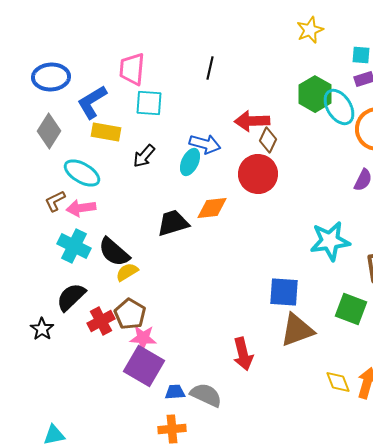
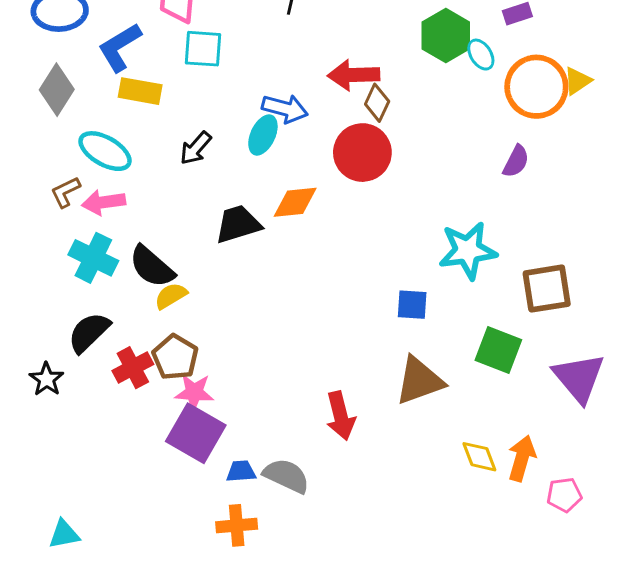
cyan ellipse: (339, 107) -> (481, 55), size x0.6
black arrow: (144, 156) -> (196, 148), moved
blue square: (284, 292) -> (412, 305), moved, size x0.7

